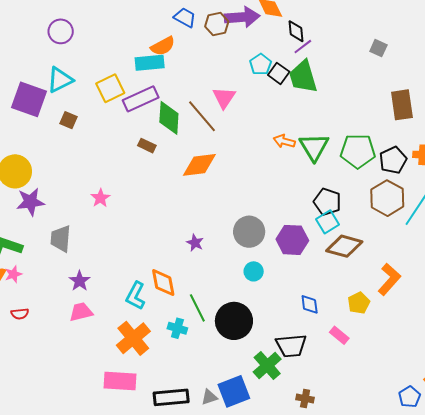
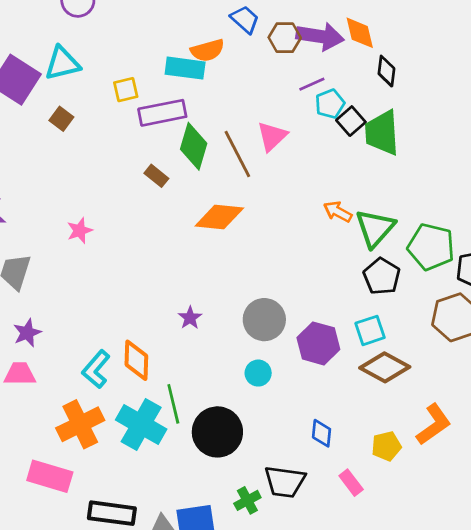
purple line: (303, 47) -> (312, 84), moved
yellow square: (110, 88) -> (126, 90), size x0.7
black pentagon: (327, 202) -> (382, 276), moved
cyan cross: (177, 328) -> (141, 424), size x1.8
green cross: (267, 366) -> (247, 500), size x0.7

